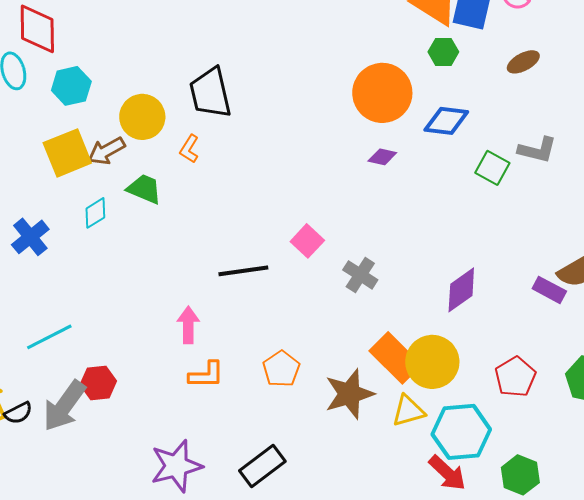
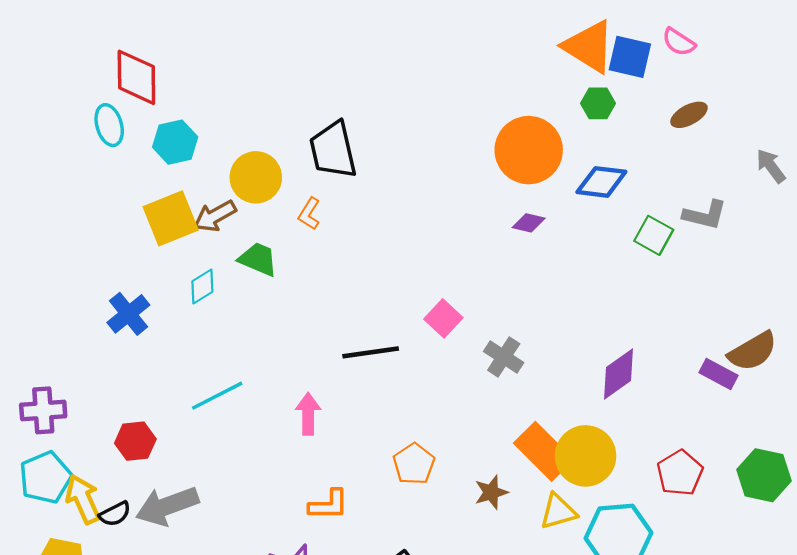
cyan line: (49, 337) -> (217, 396), moved
orange L-shape: (206, 375) -> (329, 505), moved
red hexagon: (98, 383) -> (135, 441), moved
brown star: (349, 394) -> (491, 492), size x0.6
gray arrow: (64, 406) -> (167, 506), turned 34

